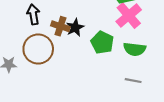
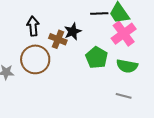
black star: (75, 27) -> (73, 31), moved

